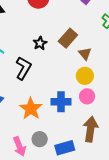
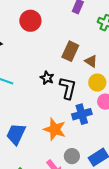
black star: (40, 43) -> (47, 78), moved
black L-shape: (23, 68) -> (68, 88), moved

